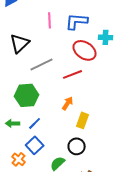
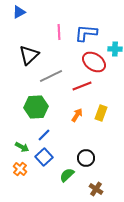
yellow rectangle: (83, 120) -> (101, 113), moved
green arrow: (13, 123) -> (22, 147), moved, turned -152
orange cross: (19, 159) -> (20, 169), moved

